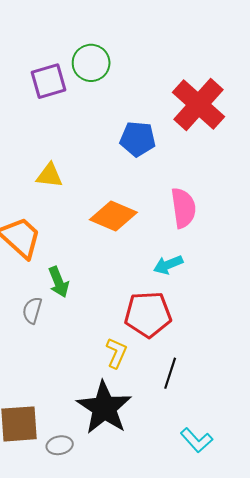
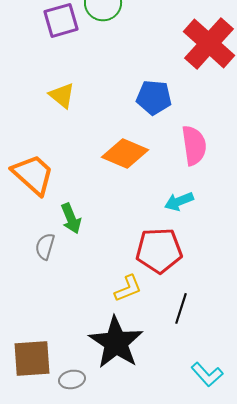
blue pentagon: (138, 139) -> (154, 97), moved
yellow triangle: (49, 175) -> (62, 95), moved, turned 32
yellow L-shape: (116, 353) -> (128, 288), turned 44

